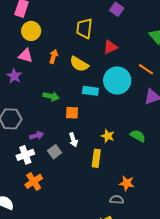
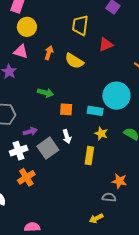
cyan circle: (117, 80) -> (116, 96), moved
cyan rectangle: (90, 91) -> (95, 111), moved
gray square: (55, 152) -> (48, 148), size x1.5

